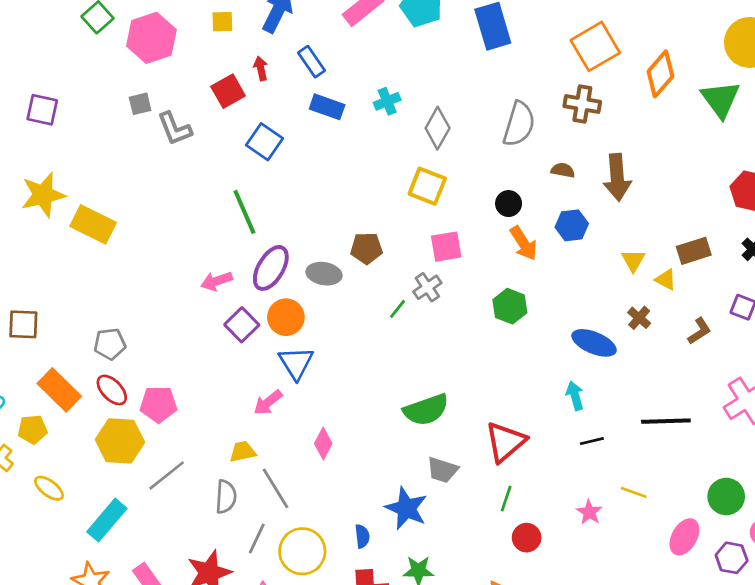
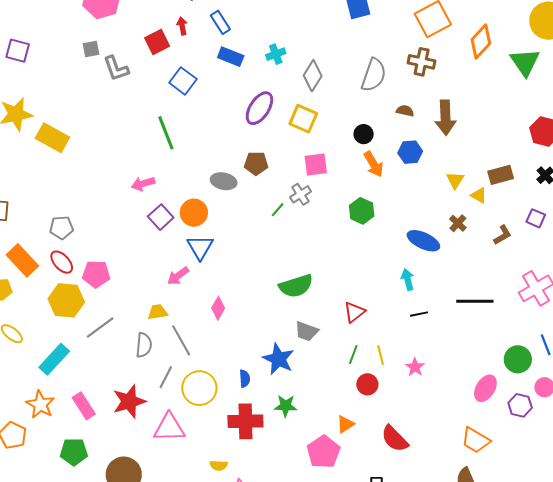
purple ellipse: (271, 268) -> (259, 108), moved
red triangle: (505, 442) -> (354, 312), size x0.7
yellow line: (634, 492) -> (381, 355), moved, turned 54

